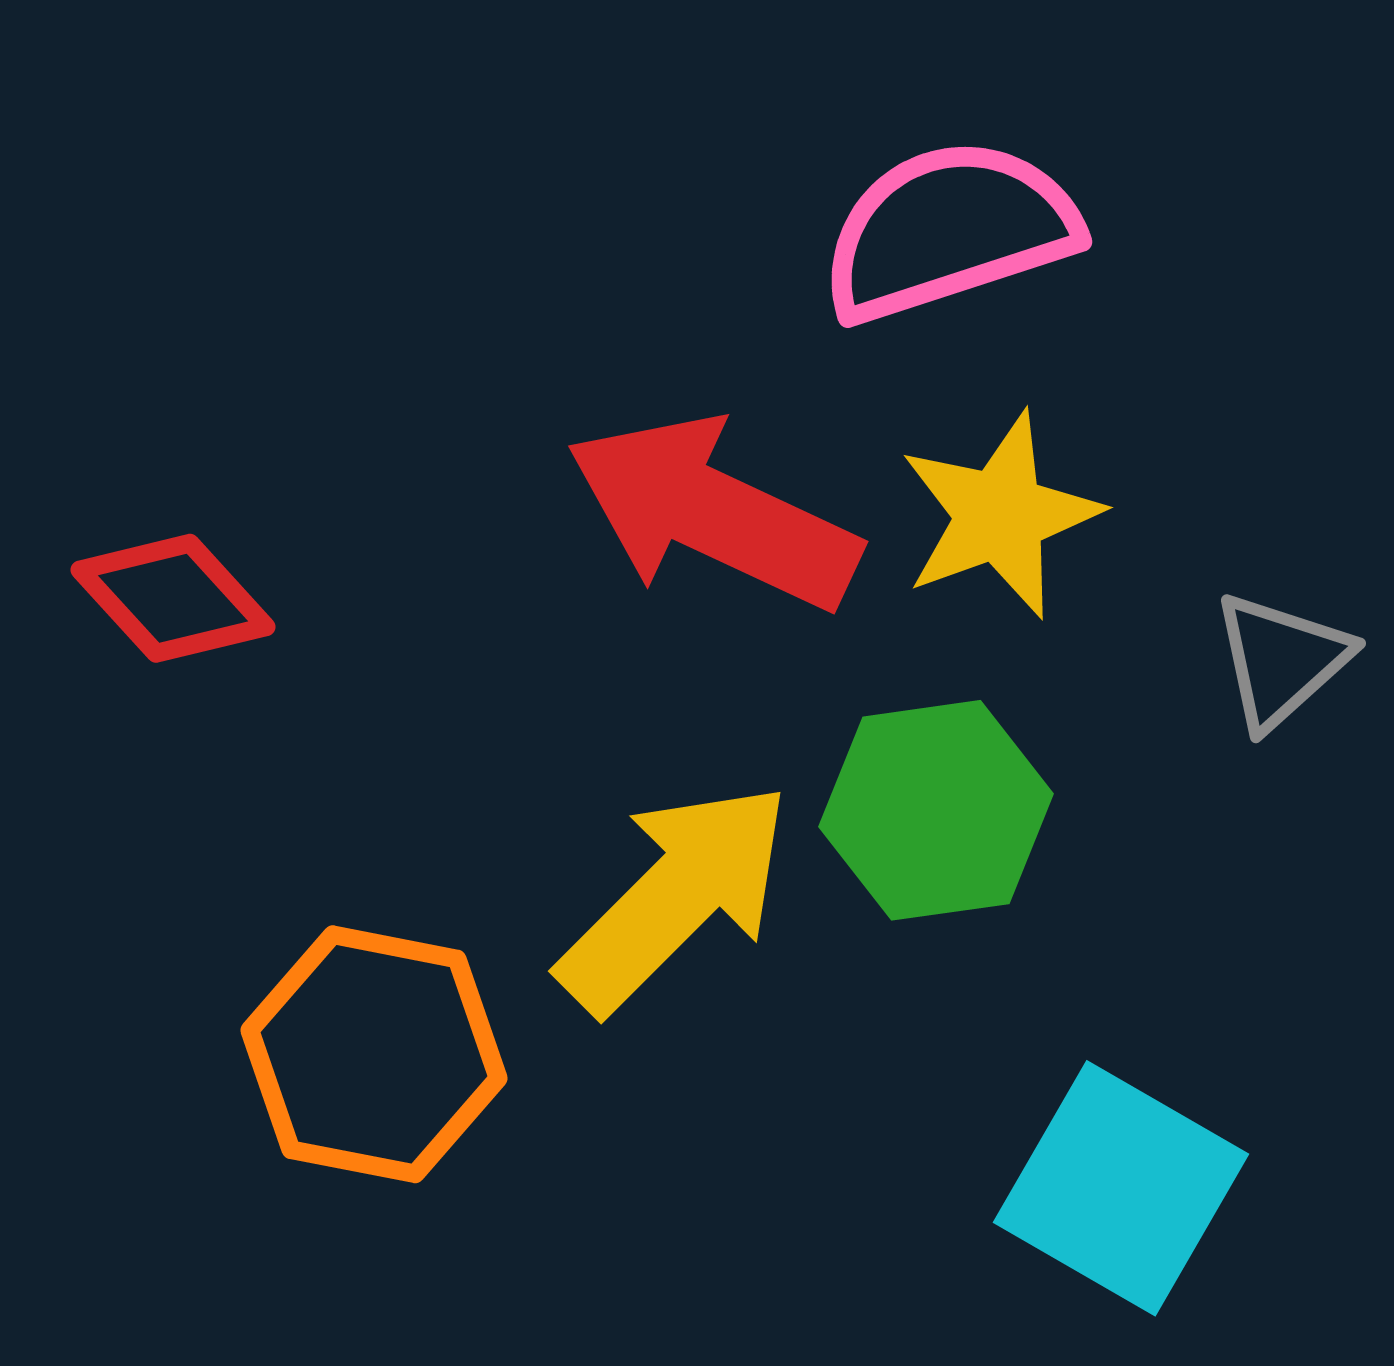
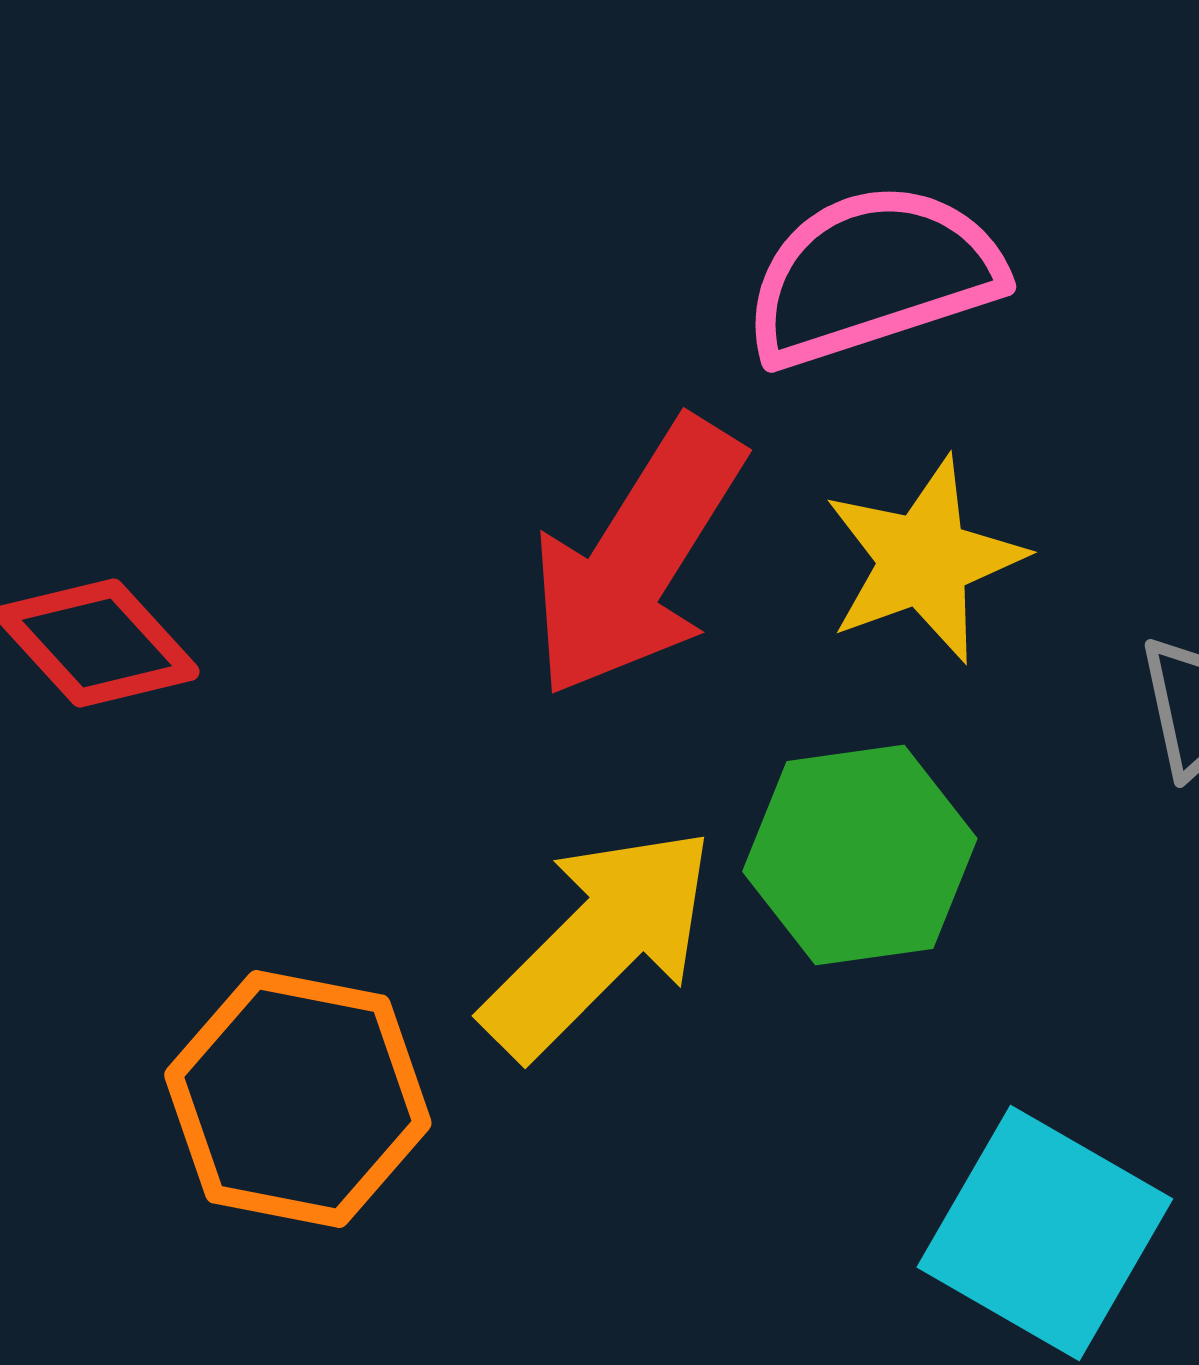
red arrow: (713, 513) -> (637, 558), turned -83

